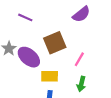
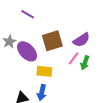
purple semicircle: (81, 14) -> (81, 40), moved
green arrow: (81, 84) -> (85, 63), moved

